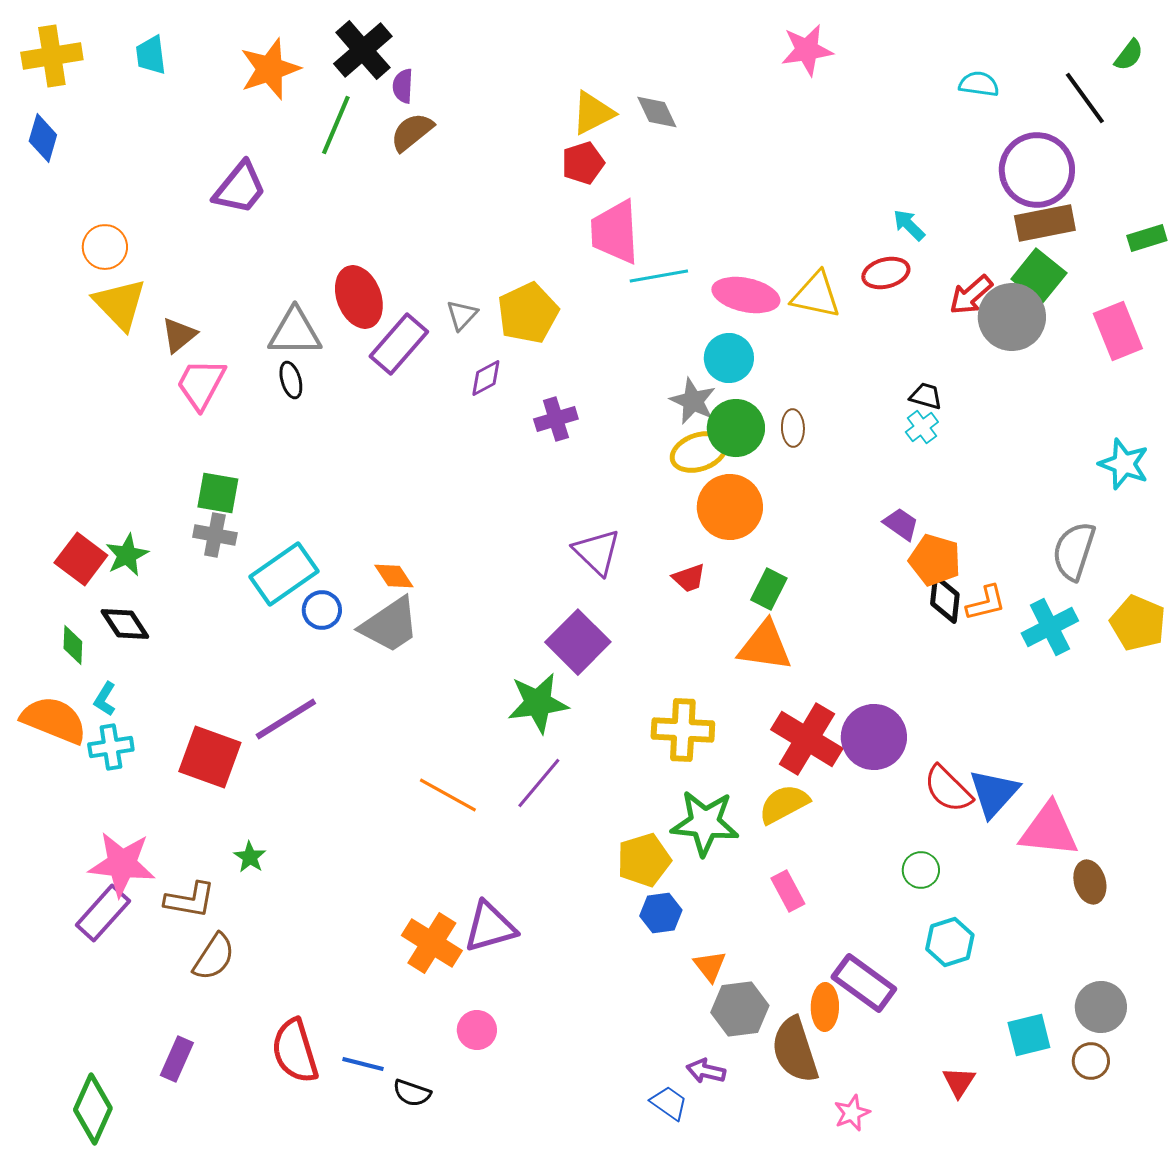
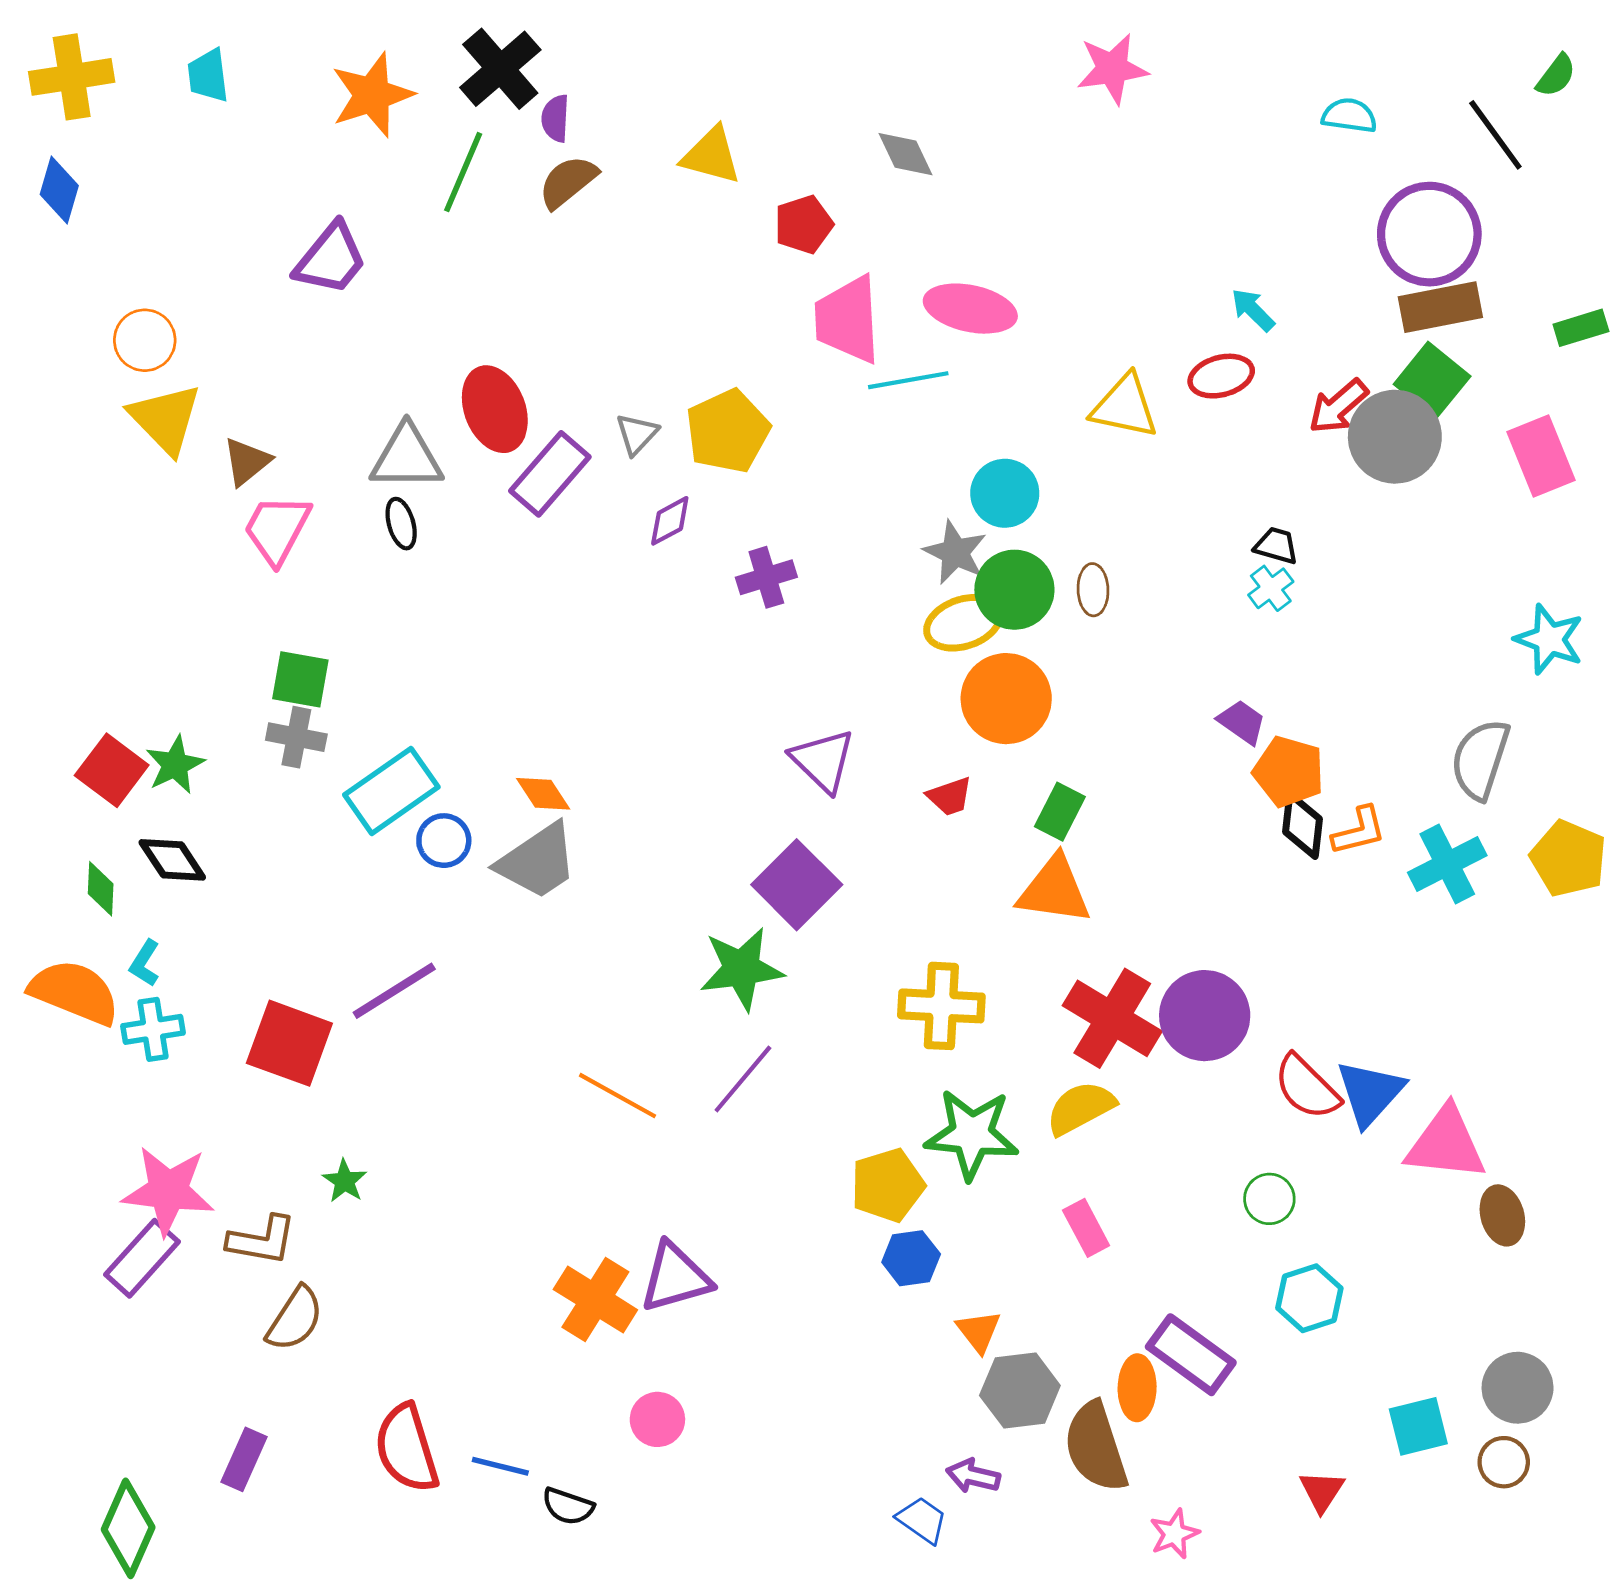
yellow triangle: (593, 113) -> (711, 156), moved, turned 42
pink ellipse: (746, 295) -> (970, 309), moved

